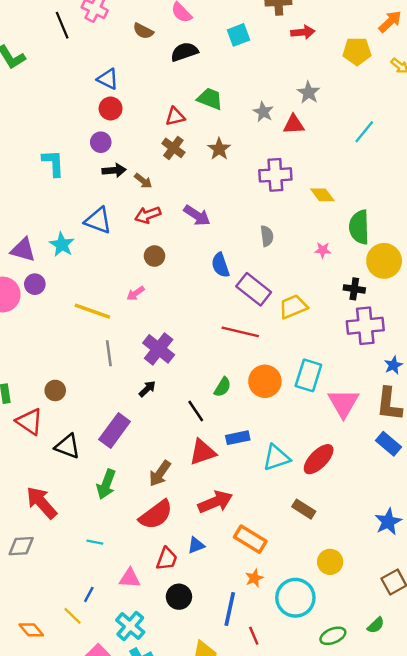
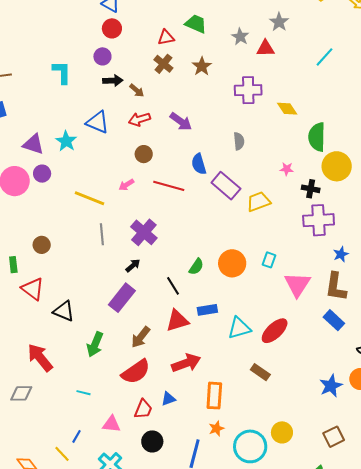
pink star: (323, 250) -> (287, 169), moved
red line: (240, 332) -> (169, 186), moved
cyan rectangle: (308, 375) -> (269, 260), size x0.6
brown circle: (55, 390) -> (42, 245), moved
purple rectangle: (115, 430) -> (122, 298), moved
orange rectangle: (250, 539) -> (214, 396), turned 60
yellow circle: (330, 562) -> (282, 432), moved

